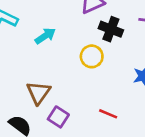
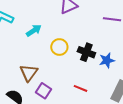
black cross: (111, 29) -> (86, 52), moved
yellow circle: (92, 56) -> (59, 47), moved

